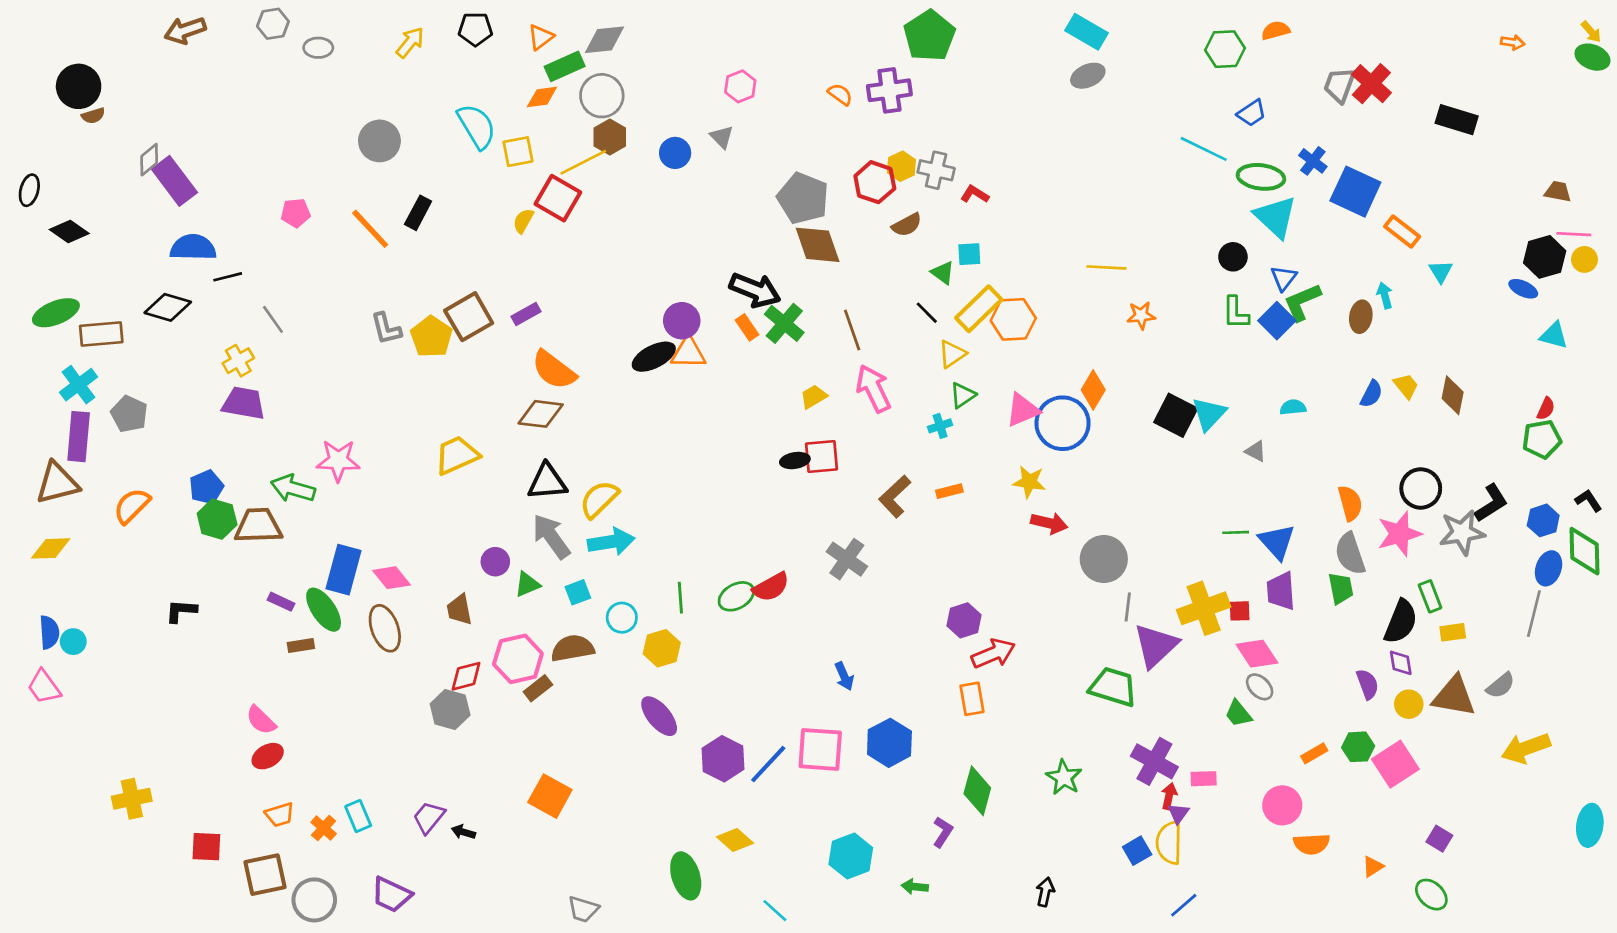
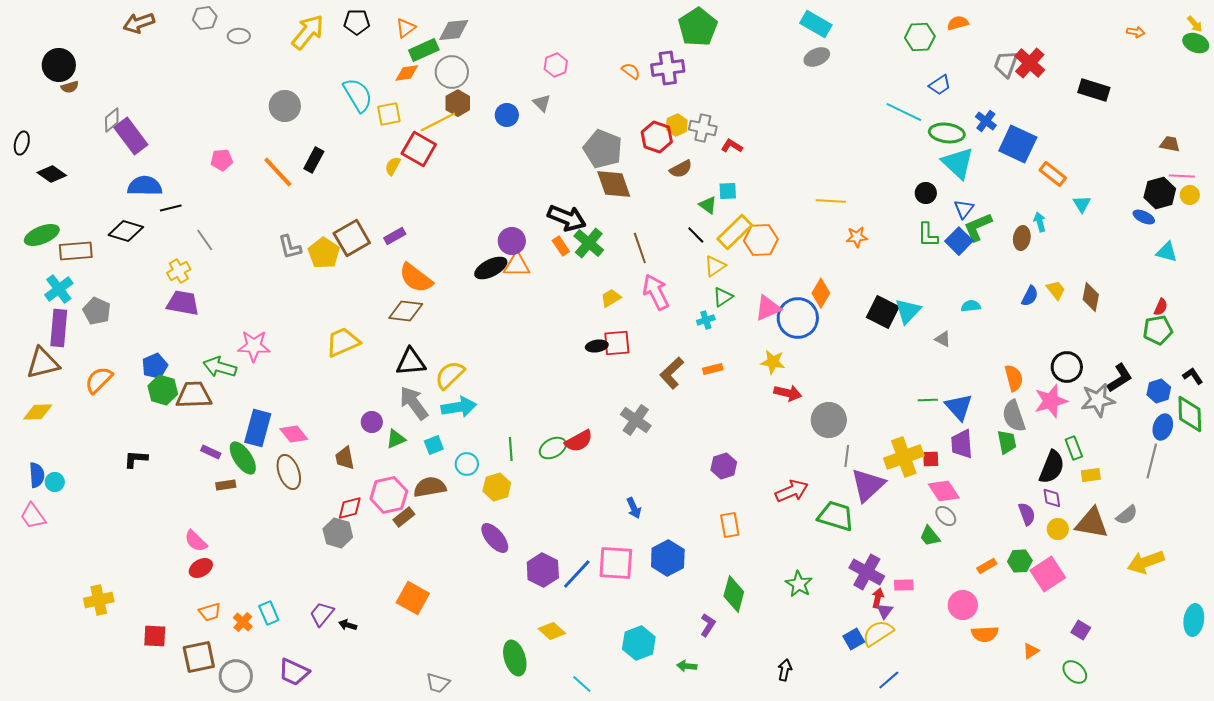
yellow arrow: (410, 42) -> (308, 32), size x1.5
red arrow: (993, 654) -> (792, 491), moved
yellow semicircle: (1169, 843) -> (878, 633), turned 56

